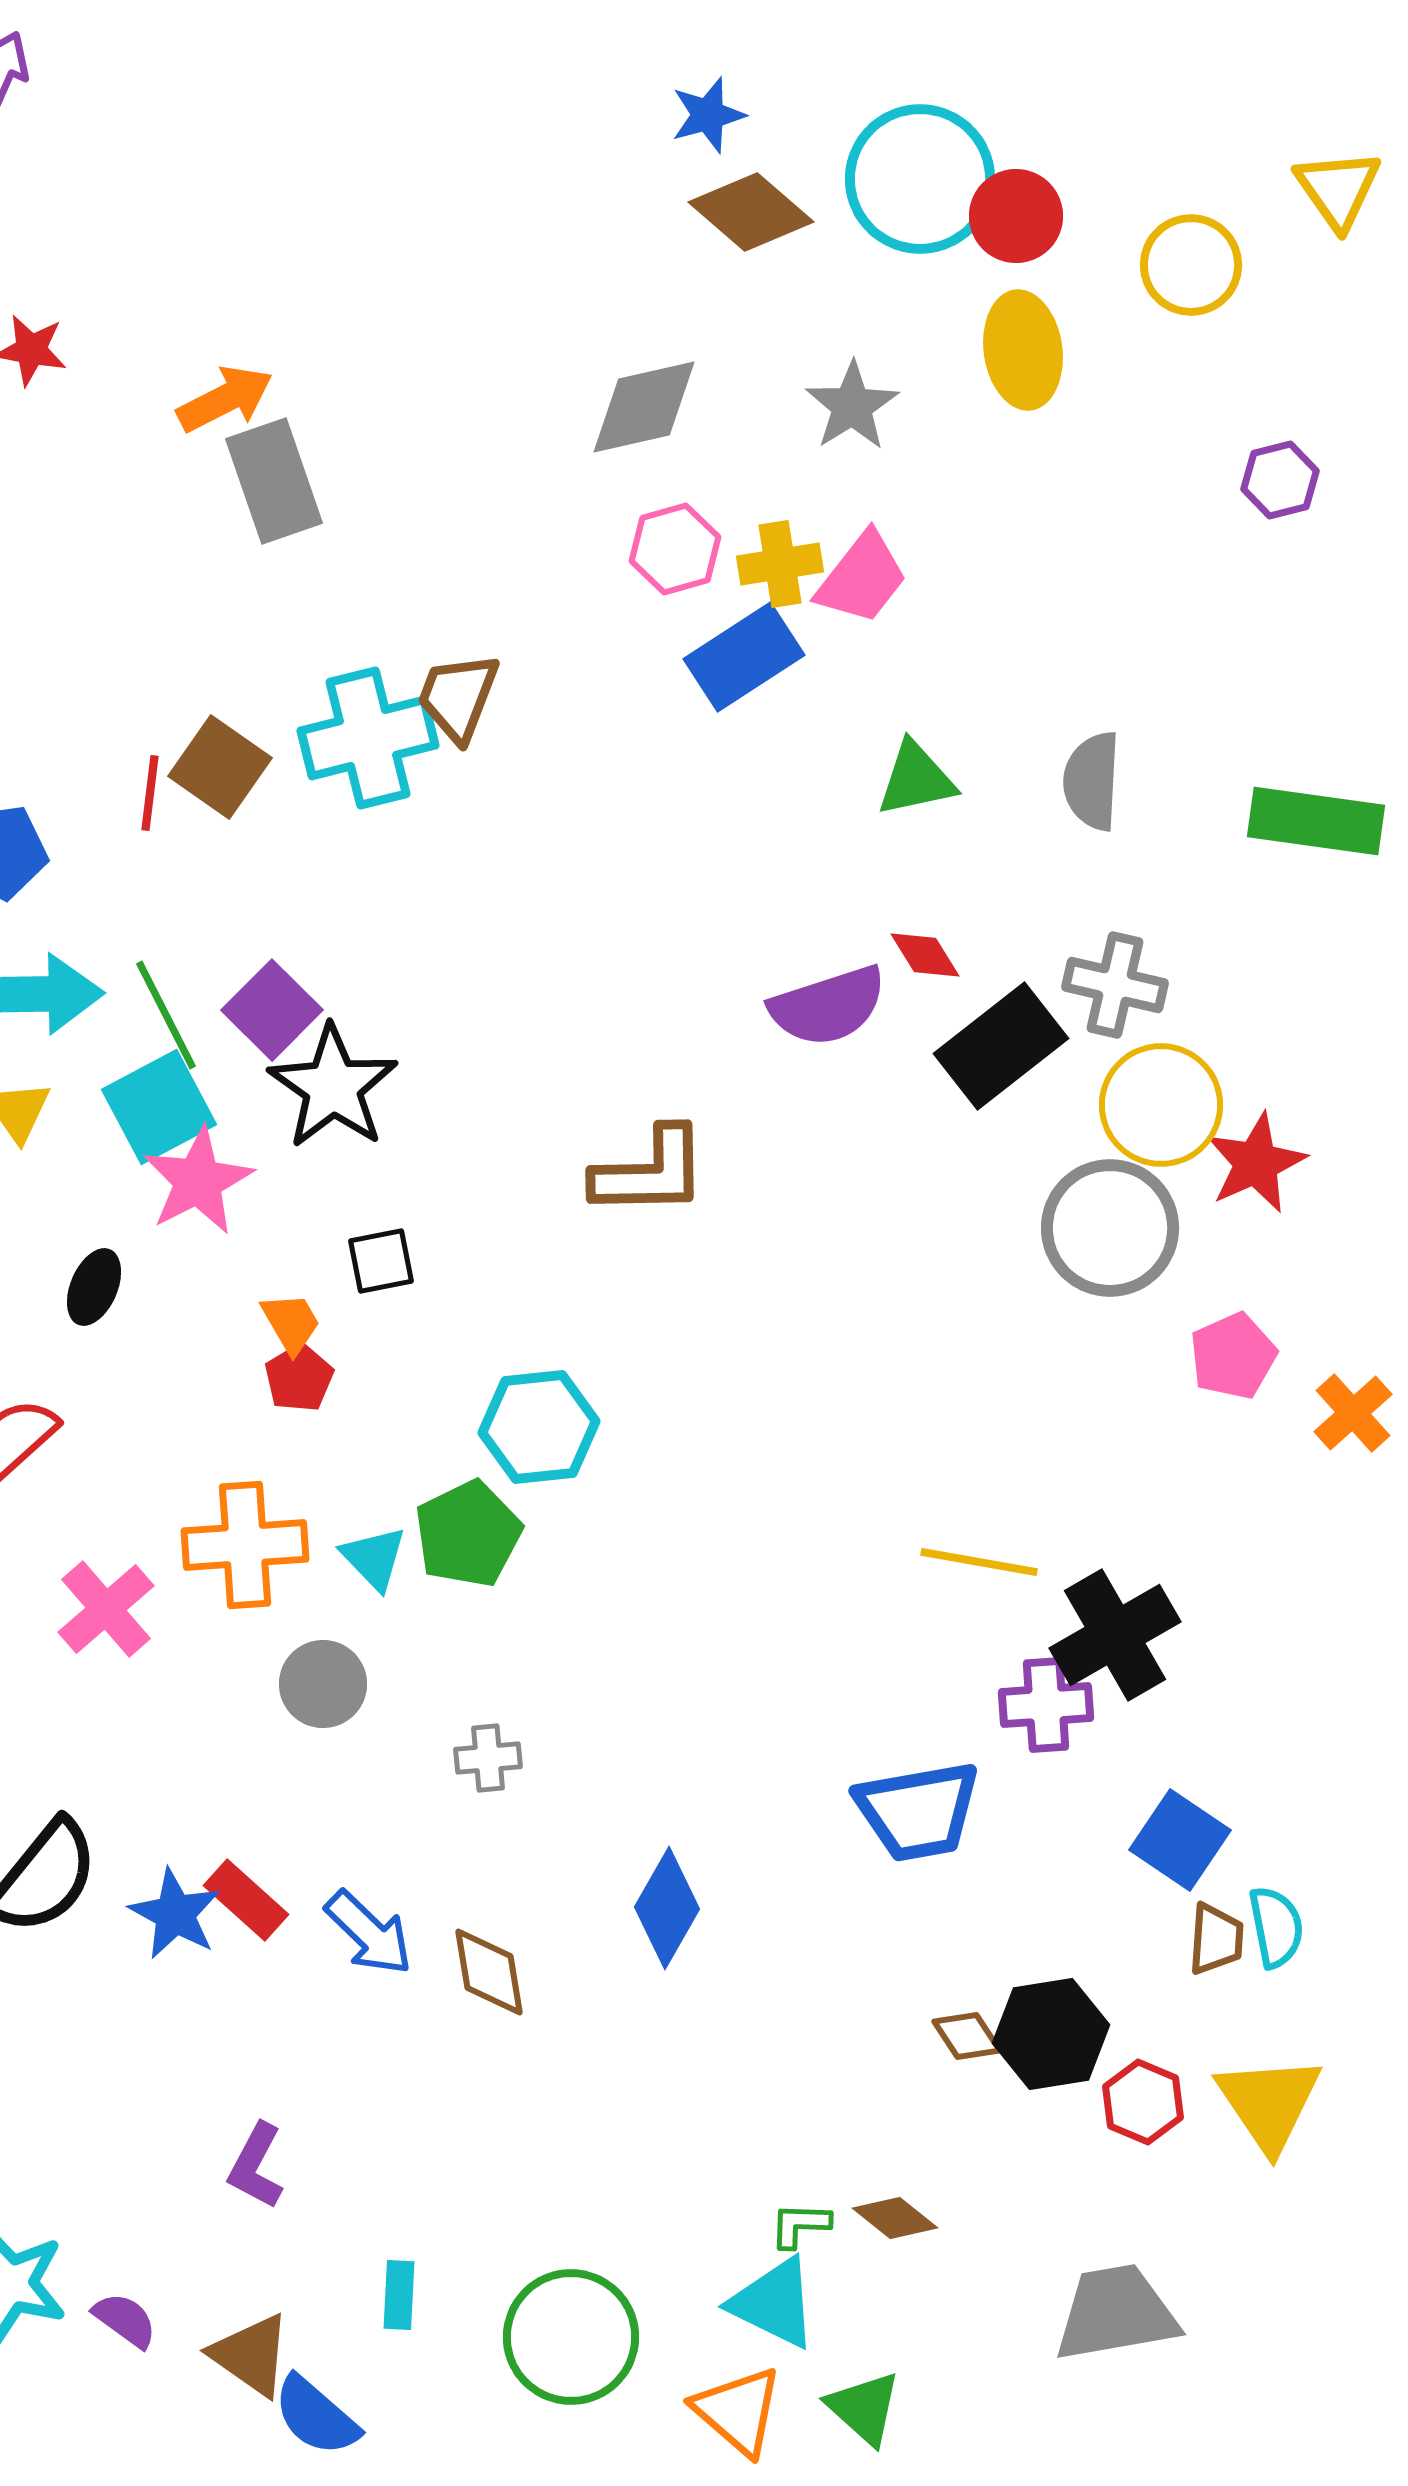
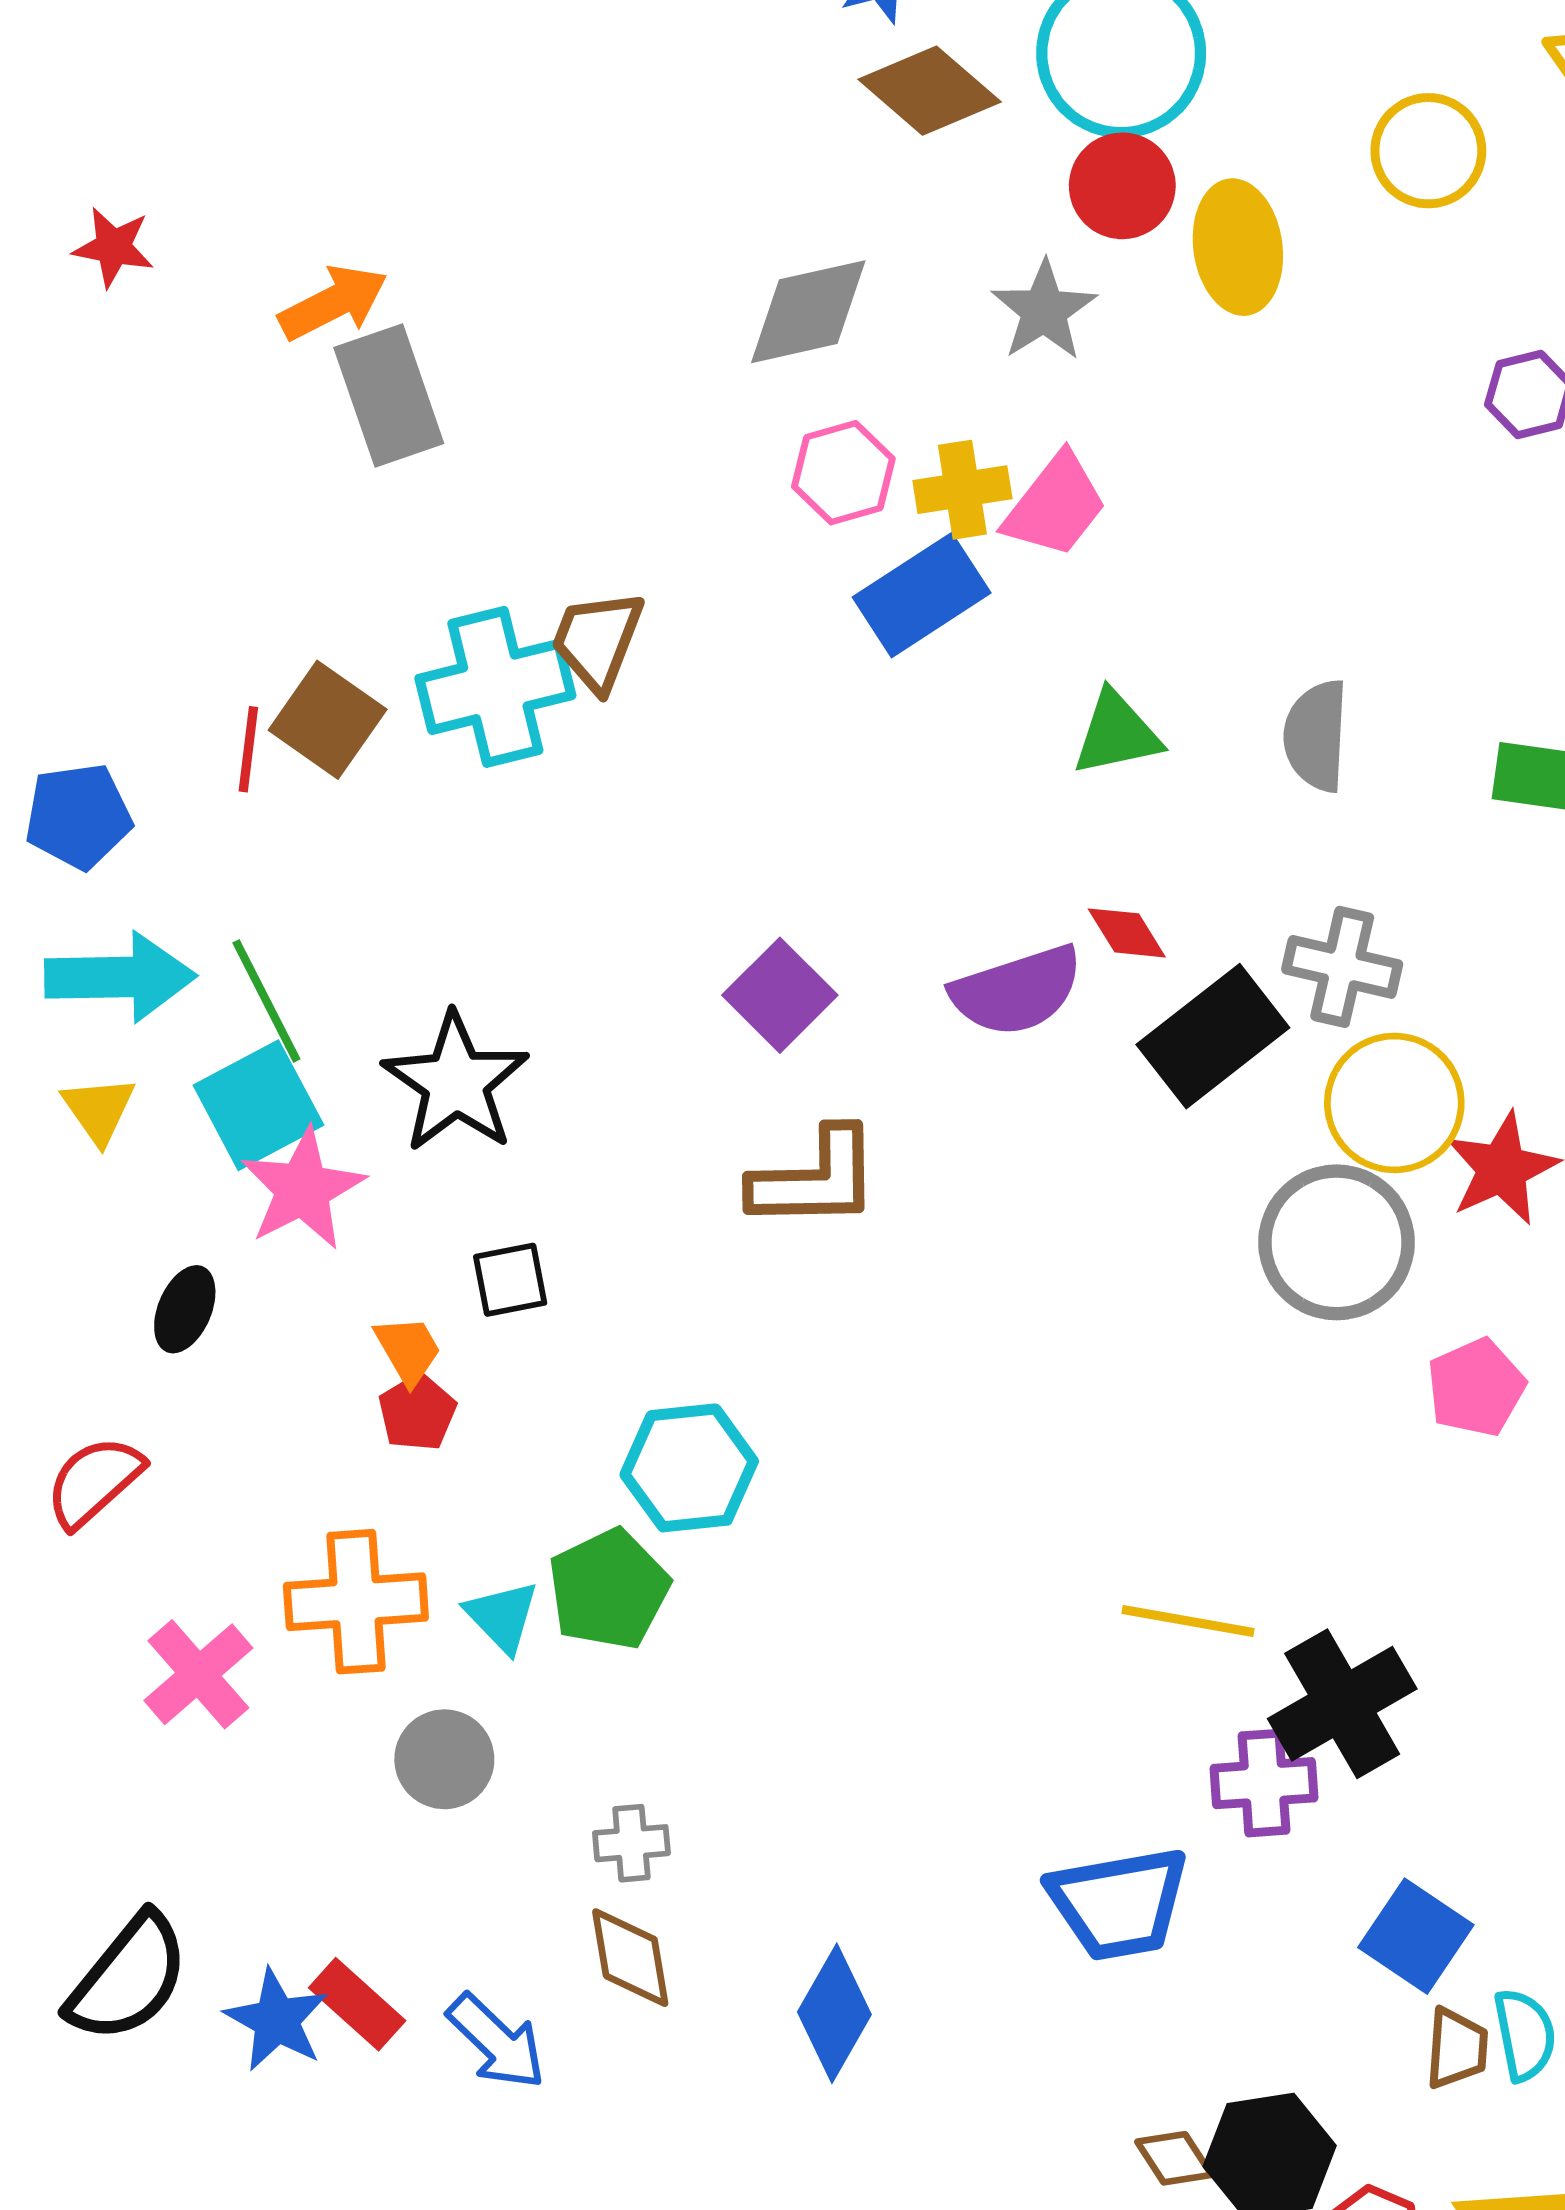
red circle: (1016, 216) -> (1122, 186), moved
purple square: (272, 1010) -> (780, 995), moved
brown diamond: (489, 1972) -> (630, 1958), moved

